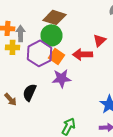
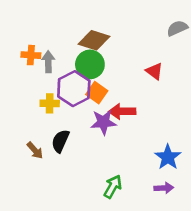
red triangle: (100, 40) -> (154, 71), turned -40
yellow cross: (12, 47) -> (50, 103), moved
red arrow: (82, 54) -> (122, 111), moved

